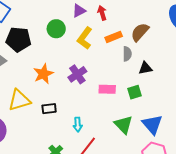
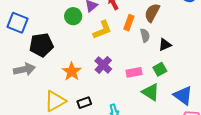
green circle: (56, 29) -> (73, 16), moved
orange rectangle: (114, 37) -> (129, 23), turned -35
yellow L-shape: (85, 38) -> (102, 30), turned -135
green triangle: (123, 125) -> (151, 92), moved

